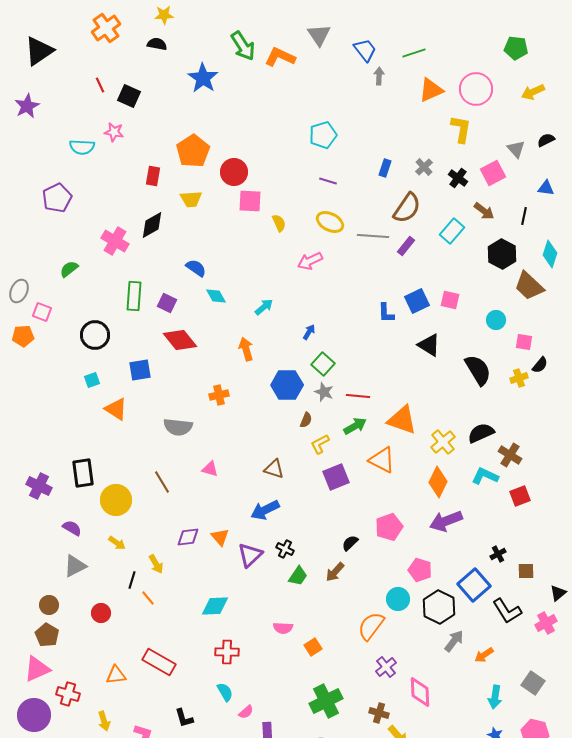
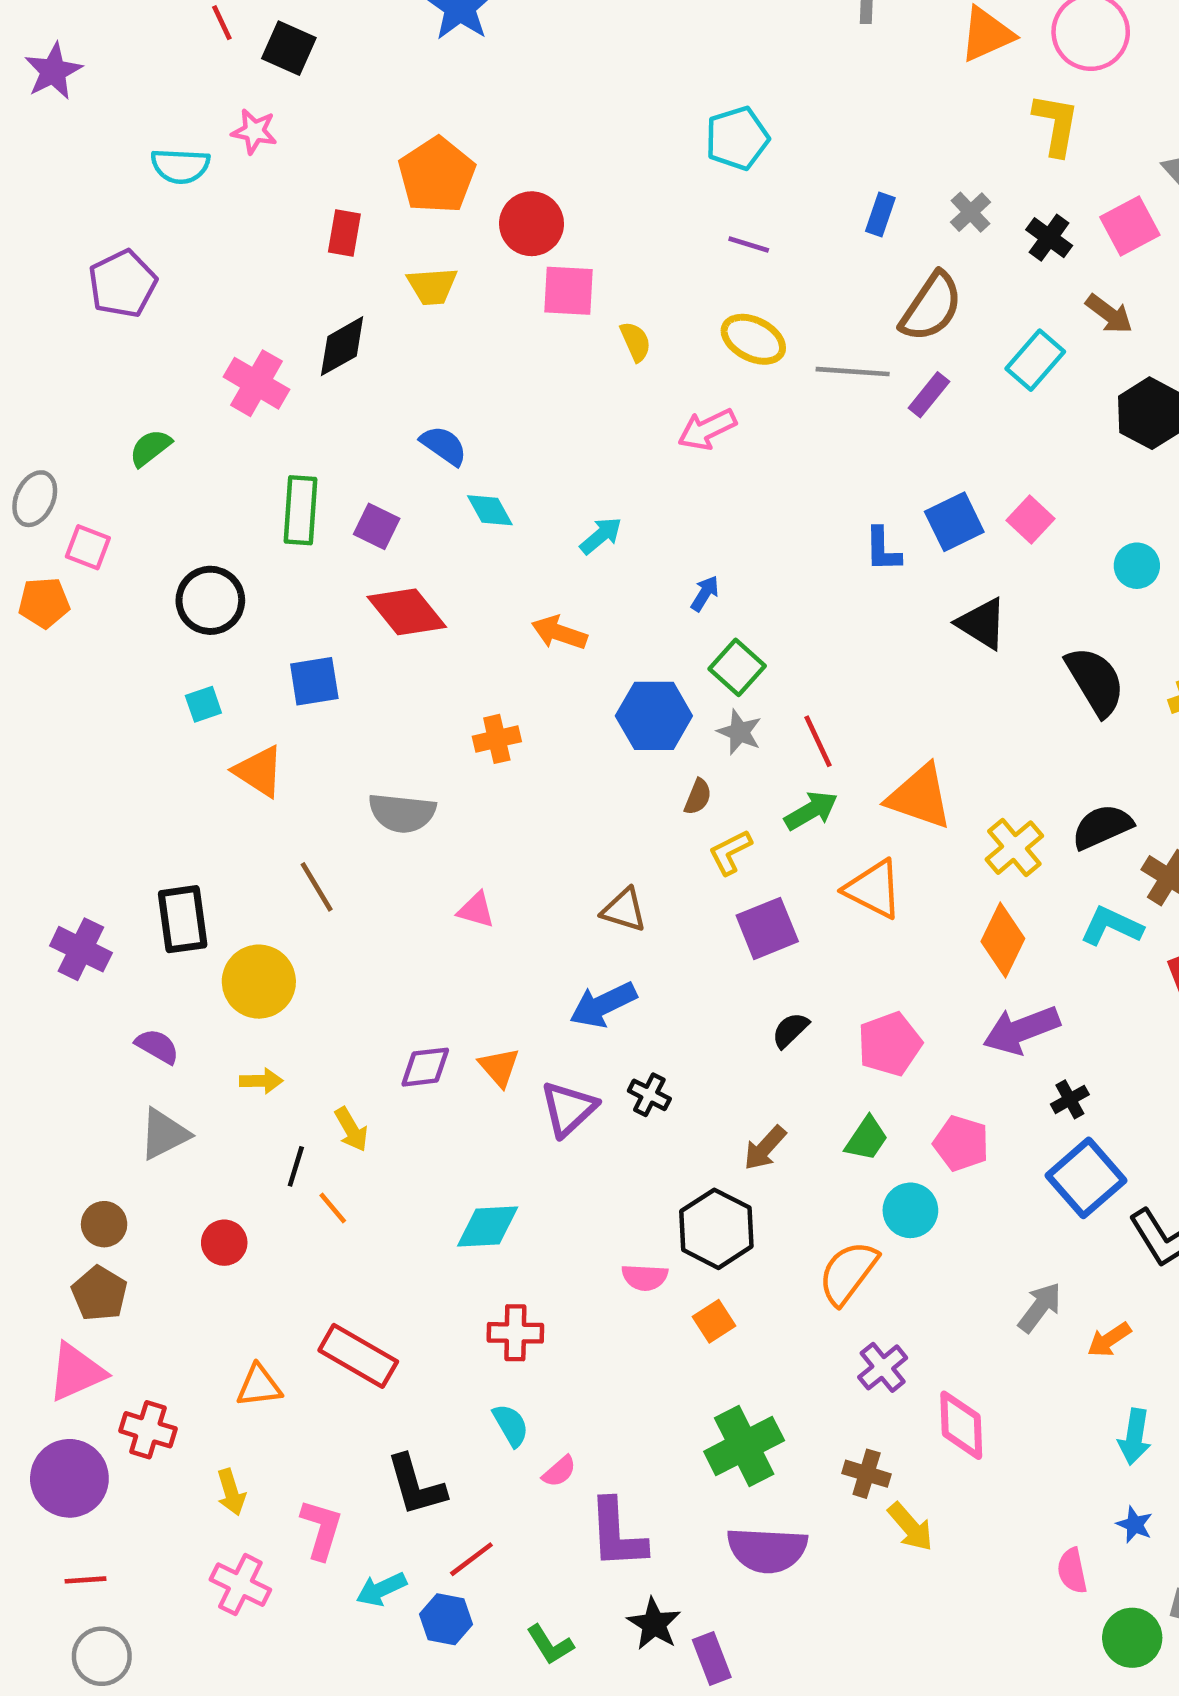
pink square: (450, 300) -> (1031, 519), turned 30
orange arrow: (246, 349) -> (559, 633), turned -55
red line: (358, 396) -> (818, 741), turned 60
brown line: (162, 482) -> (317, 887), moved
yellow arrow: (117, 543) -> (261, 1081), turned -36
black semicircle: (350, 543) -> (790, 1030), moved
black cross: (498, 554) -> (1070, 1099), moved
green trapezoid: (298, 576) -> (867, 1139), moved
black hexagon: (439, 607) -> (716, 1229), moved
black L-shape: (184, 718) -> (416, 1485), size x1.4

